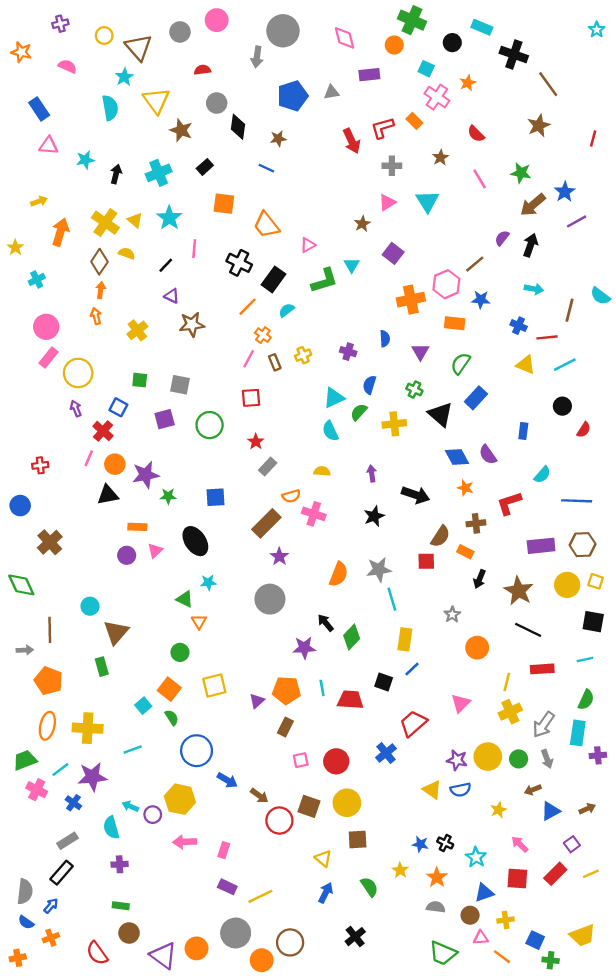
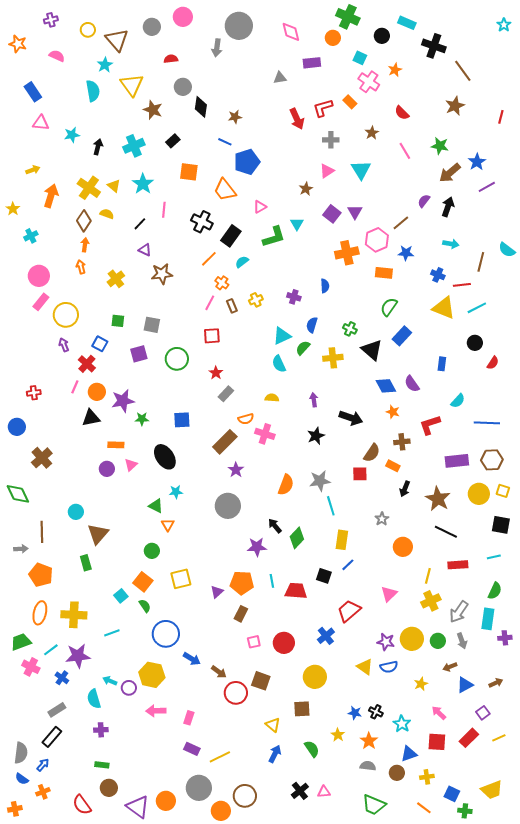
blue pentagon: (292, 96) -> (247, 162), moved
purple triangle: (420, 352) -> (355, 212), moved
yellow triangle: (526, 365) -> (444, 308), size x1.4
yellow circle: (347, 803) -> (315, 677), moved
pink triangle: (481, 938) -> (324, 792), moved

